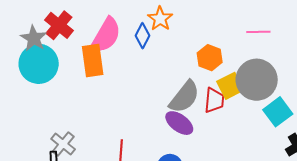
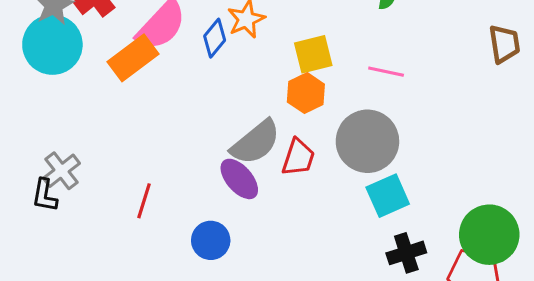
orange rectangle: (93, 61) -> (133, 58), turned 48
yellow square: (230, 86) -> (313, 54), moved

